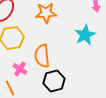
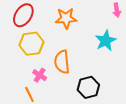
black hexagon: (54, 81) -> (88, 87), moved

